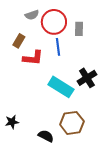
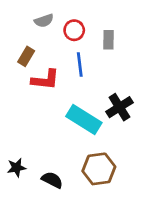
red circle: (54, 22) -> (74, 30), size x0.6
black semicircle: (46, 136) -> (52, 180), moved

